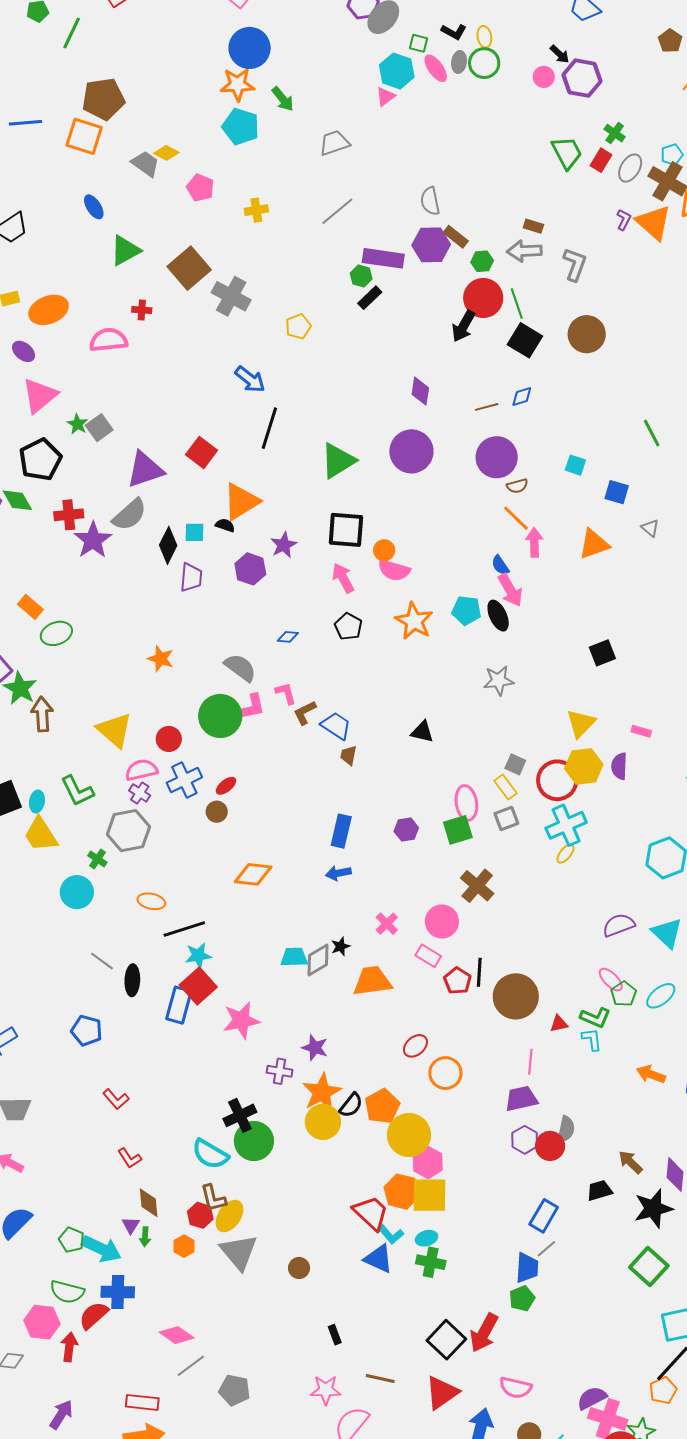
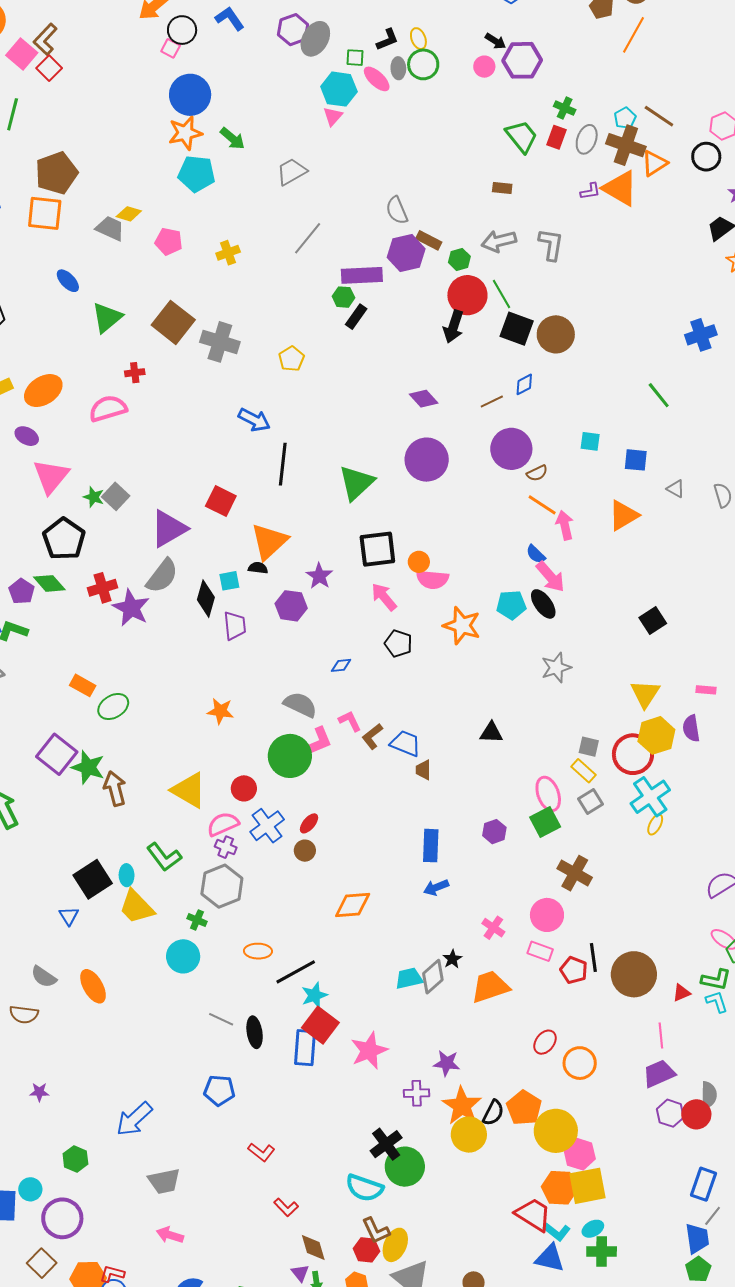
black L-shape: (454, 32) -> (387, 40), turned -40
purple L-shape: (624, 220) -> (590, 191), turned 65
brown rectangle: (533, 226) -> (502, 188), moved
brown circle: (587, 334) -> (556, 334), moved
purple diamond: (420, 391) -> (424, 399), turned -40

